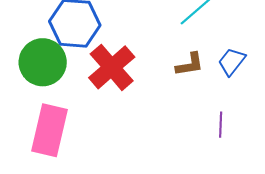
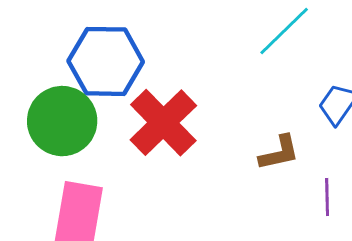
brown L-shape: (190, 65) -> (279, 153), moved

